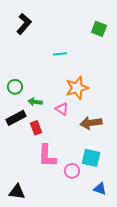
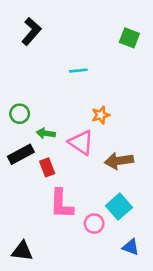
orange star: (77, 88) -> (101, 115), size x0.6
pink triangle: (62, 109) -> (81, 142), size x1.5
cyan square: (91, 158) -> (119, 207), turned 36

